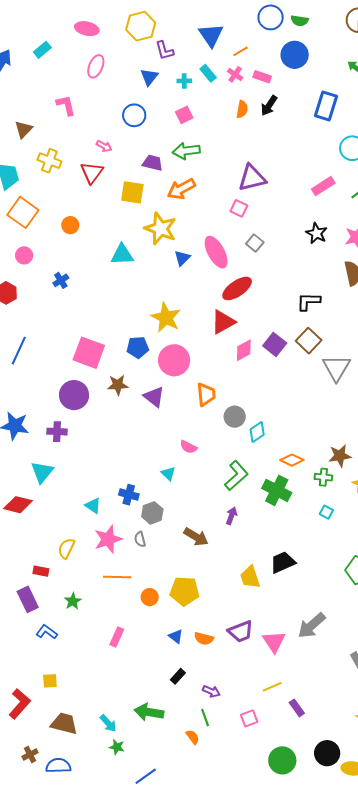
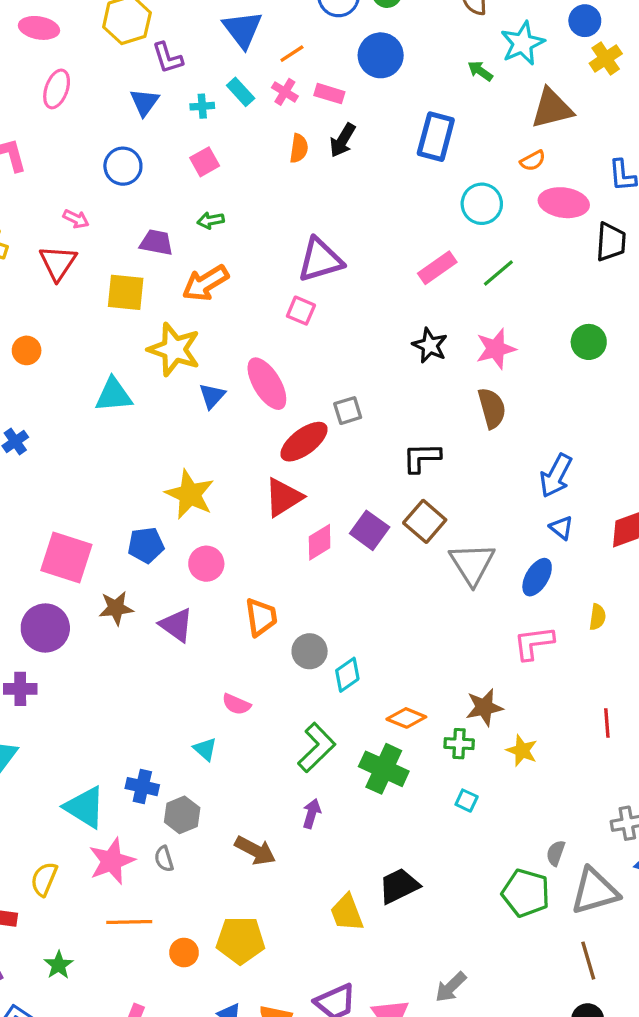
green arrow: (186, 151) -> (211, 220), size x0.6
gray square: (255, 243) -> (348, 411), moved, turned 36
pink circle: (174, 360) -> (206, 564), size x0.7
cyan triangle: (93, 506) -> (85, 807), size x1.6
gray arrow: (312, 626) -> (451, 987), size x0.7

